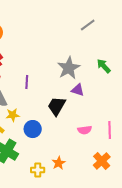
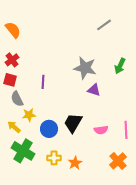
green arrow: (104, 66) -> (120, 66), turned -112
gray star: (69, 68) -> (85, 68), turned -30
black trapezoid: (57, 106) -> (73, 123), moved
yellow cross: (38, 170) -> (54, 158), moved

